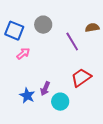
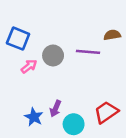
gray circle: (43, 25) -> (53, 55), moved
purple line: (72, 42) -> (88, 52), turned -54
red trapezoid: (81, 78) -> (106, 112), moved

